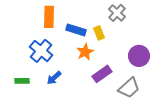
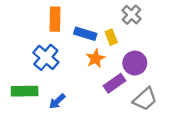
purple circle: (139, 56) -> (135, 63), moved
blue arrow: (54, 78) -> (57, 101), moved
green rectangle: (22, 81) -> (25, 91), size x1.6

